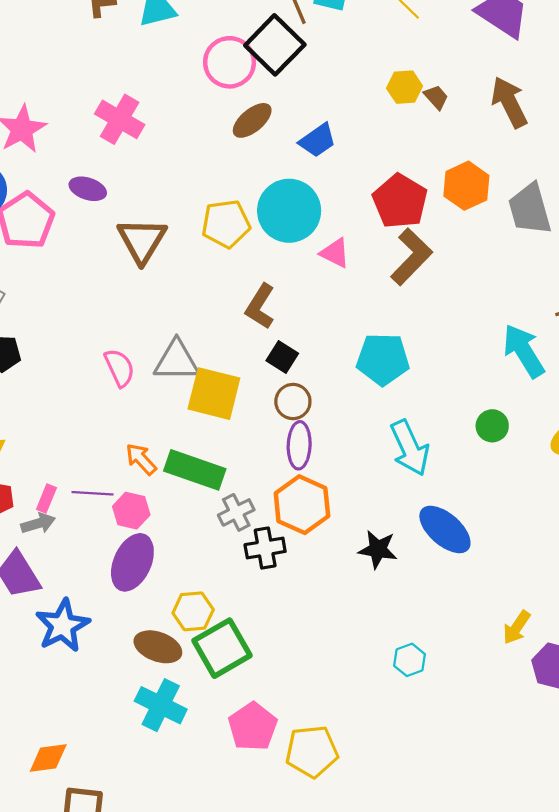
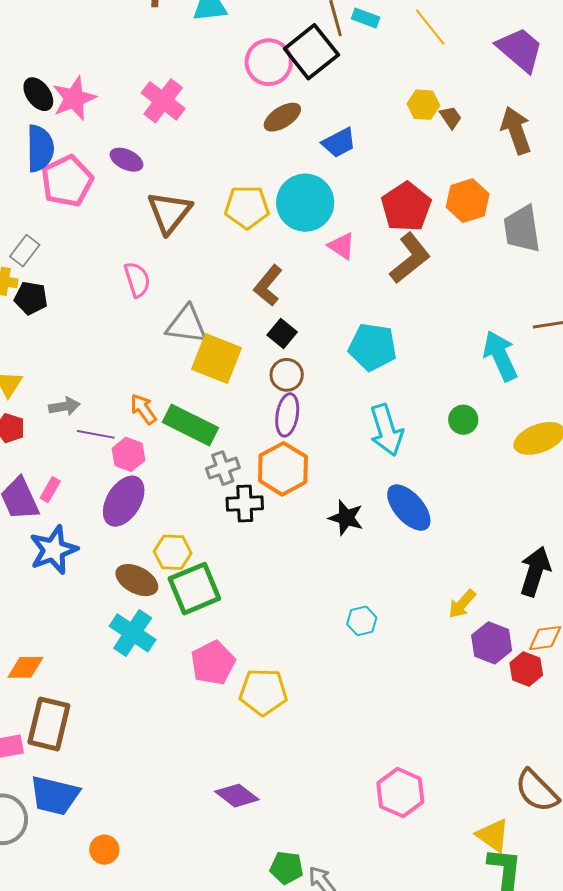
pink semicircle: (120, 368) -> (137, 280), moved
pink rectangle: (46, 499) -> (50, 490), moved
gray arrow: (38, 523) -> (64, 406), moved

